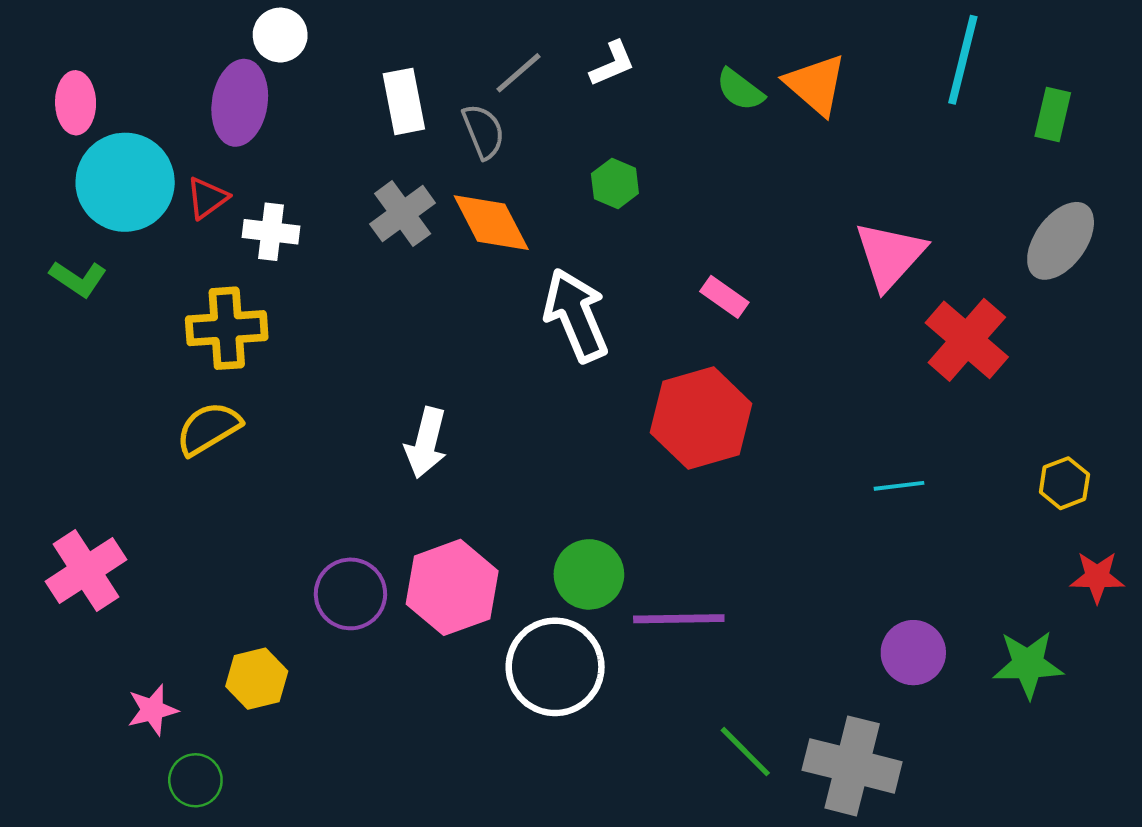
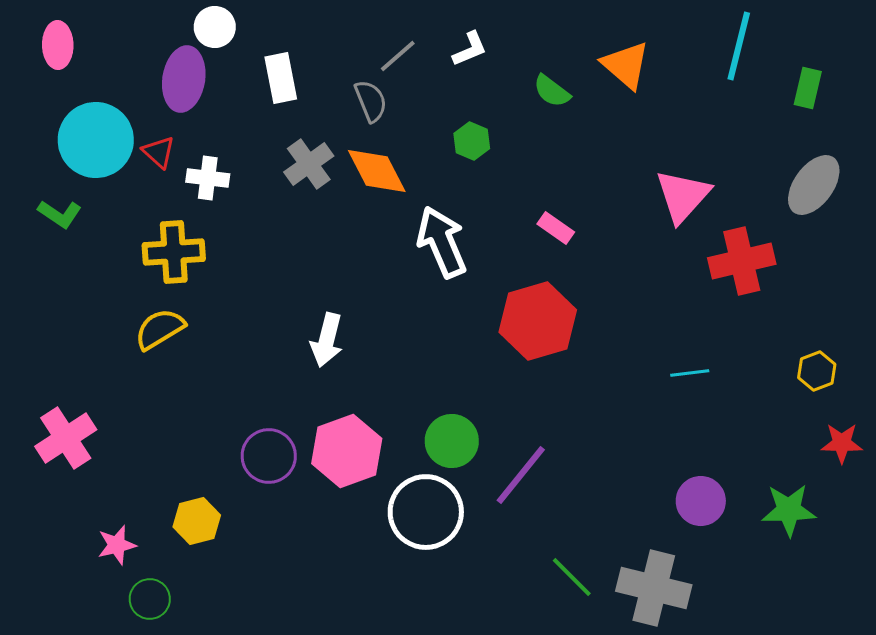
green semicircle: (740, 90) -> (552, 91), moved
white rectangle: (404, 101) -> (281, 78), moved
pink ellipse: (76, 103) -> (58, 45), moved
red triangle: (207, 198) -> (159, 152), turned -42
red cross: (967, 340) -> (742, 261), turned 36
purple line: (679, 619) -> (521, 475), turned -50

